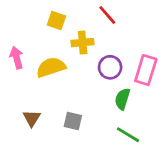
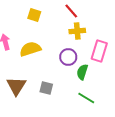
yellow cross: (83, 43) -> (77, 31), moved
purple circle: (110, 67) -> (68, 57), moved
brown triangle: (32, 118) -> (16, 86), size x1.5

